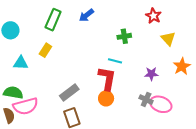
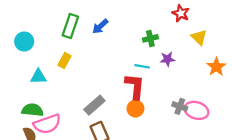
blue arrow: (86, 15) -> (100, 26), moved
purple star: (151, 74) -> (167, 59), moved

